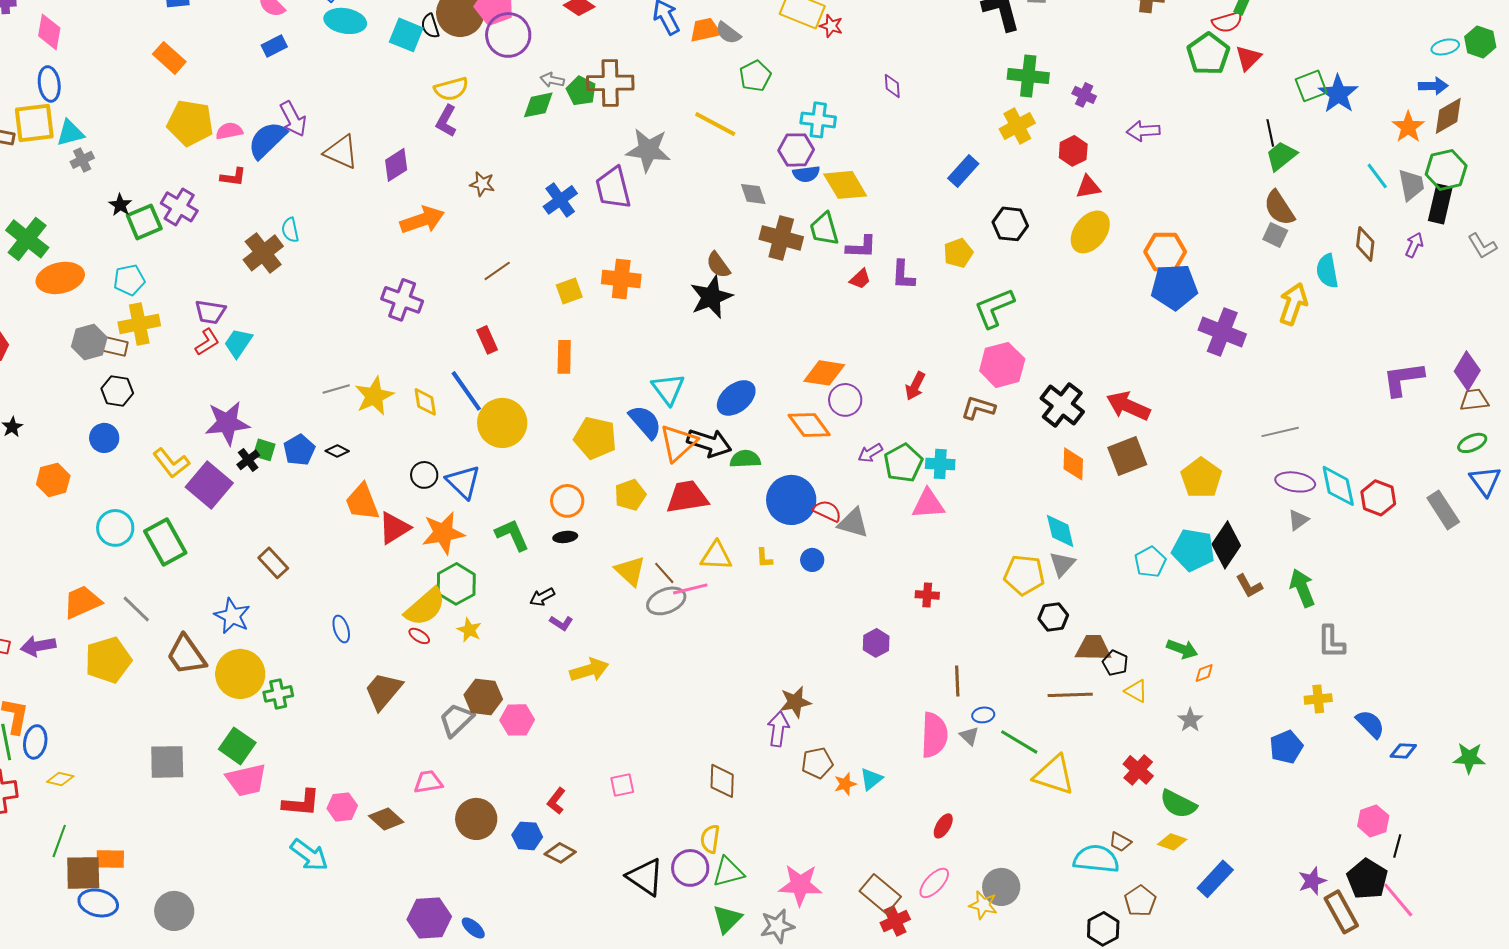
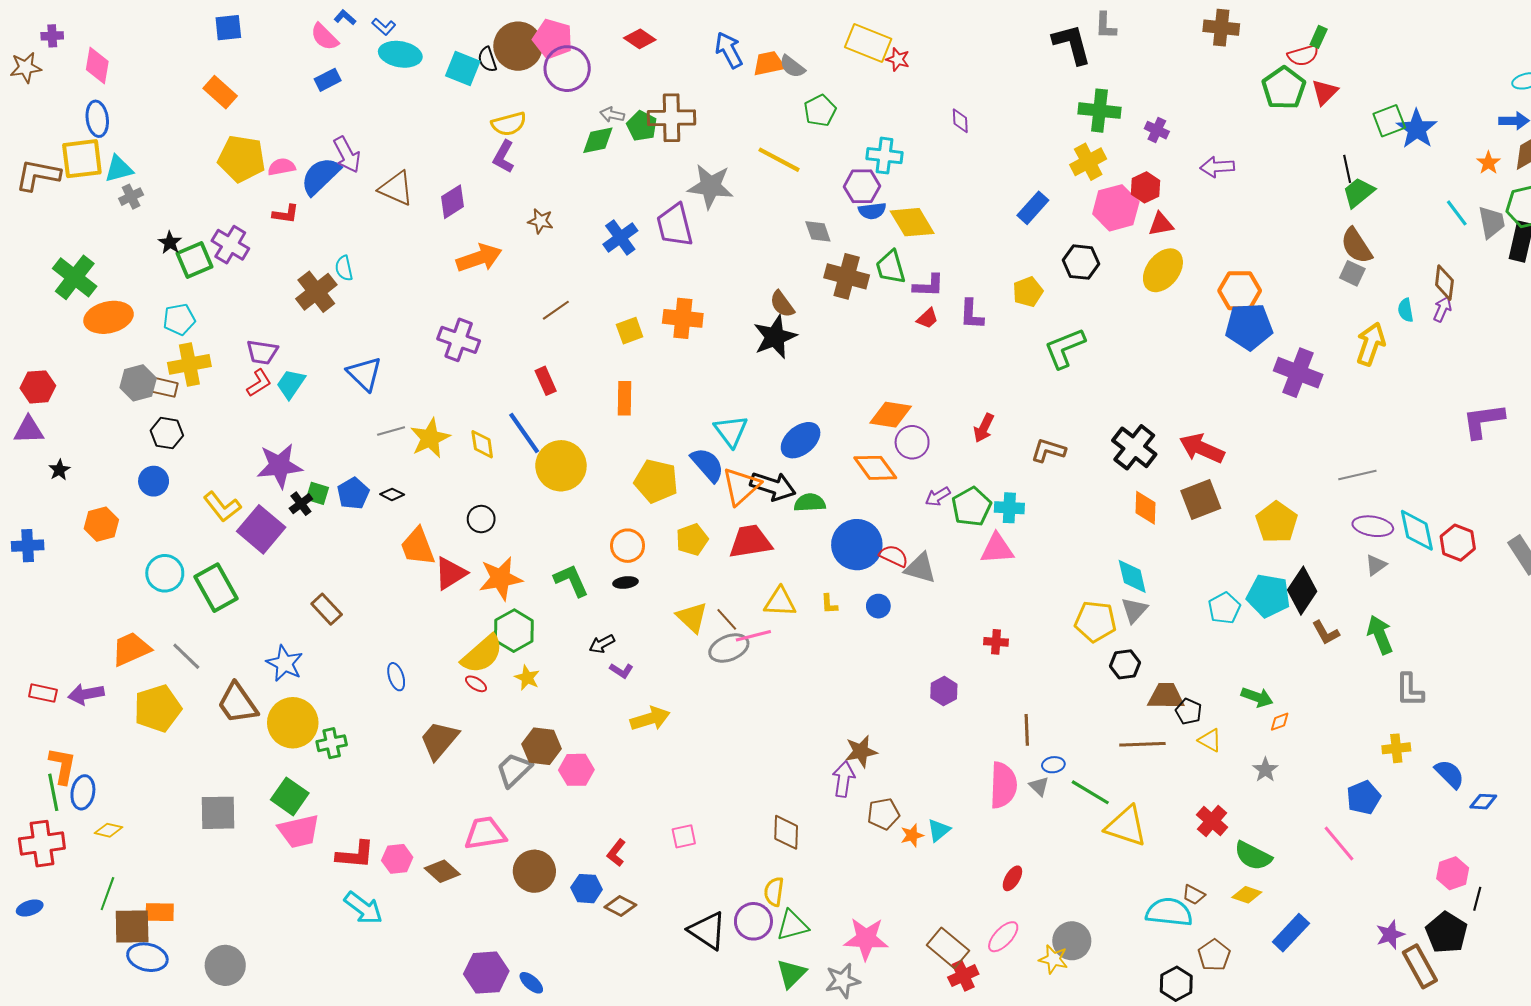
orange star: (1408, 127) -> (1488, 163), size x0.7
purple arrow: (1414, 245) -> (1442, 309), moved
cyan semicircle: (1327, 271) -> (1406, 310), size x0.7
pink hexagon: (1002, 365) -> (1116, 208), moved
blue triangle: (463, 482) -> (364, 374), moved
pink trapezoid: (428, 782) -> (485, 833), size x1.4
pink line: (1398, 900) -> (1339, 844), moved

